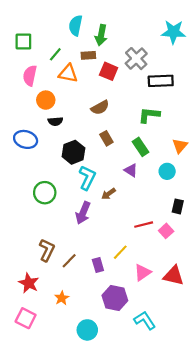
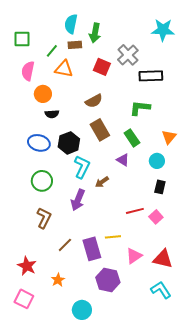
brown rectangle: (88, 55) -> (75, 45), moved
brown rectangle: (106, 138) -> (100, 130), size x1.5
blue ellipse: (26, 139) -> (39, 143), moved
black rectangle: (178, 206) -> (160, 187), moved
brown L-shape: (47, 250) -> (44, 218), moved
yellow line: (120, 252) -> (113, 237), turned 42
purple rectangle: (98, 265) -> (92, 249), size x1.6
cyan L-shape: (145, 320) -> (161, 290), moved

